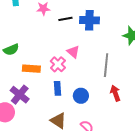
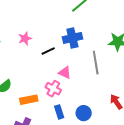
black line: (65, 19) -> (48, 51), moved
gray line: (106, 65) -> (96, 63), moved

